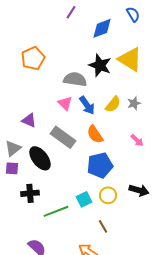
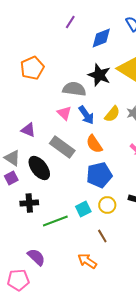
gray triangle: (13, 148) -> (12, 158), turned -48
purple square: (12, 168) -> (11, 178), turned -32

